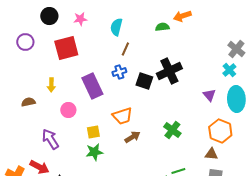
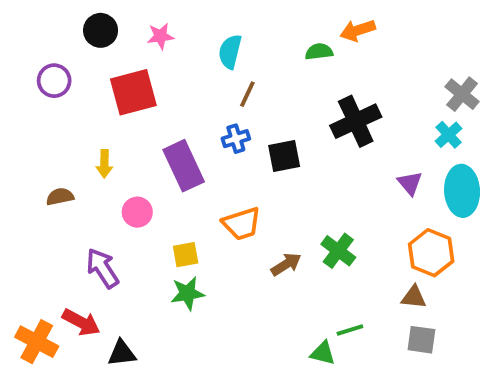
black cross: (169, 71) -> (356, 121), moved
black square: (144, 81) -> (284, 156), turned -30
brown arrow: (132, 137) -> (286, 264), moved

